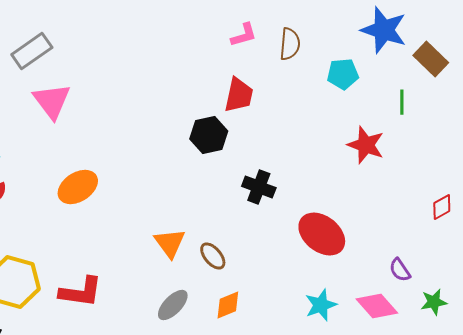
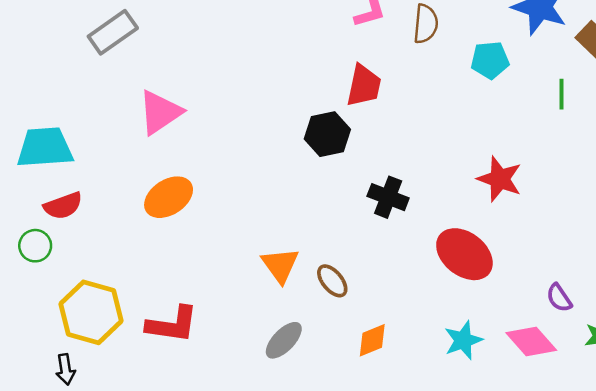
pink triangle: (52, 101) -> (160, 112), moved, turned 33
red star: (366, 145) -> (500, 179), moved
orange diamond: (228, 305) -> (372, 340), moved

